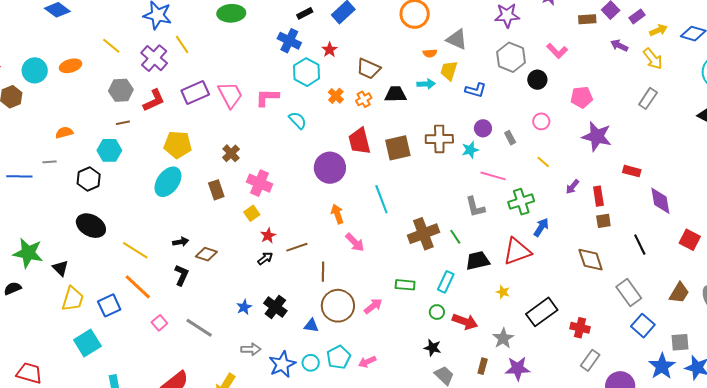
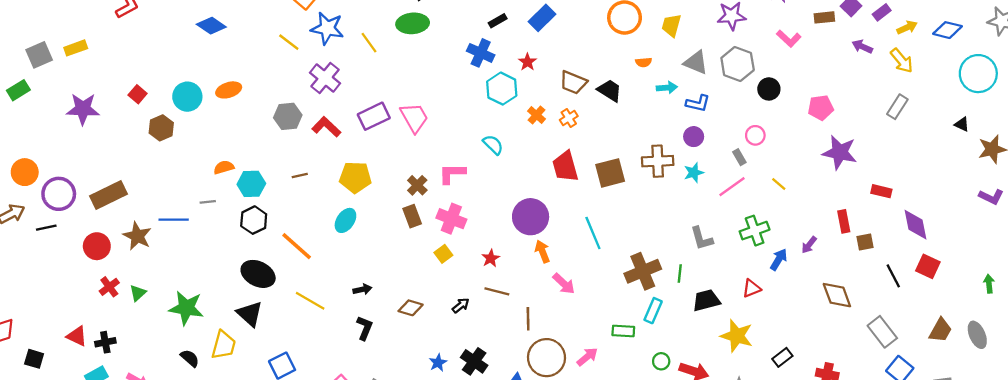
gray triangle: (457, 39) -> (696, 62), moved
yellow line: (182, 44) -> (369, 43), moved
yellow line: (111, 46) -> (289, 42), moved
pink L-shape: (557, 51) -> (789, 39), moved
yellow trapezoid: (449, 71) -> (671, 25), moved
cyan arrow: (426, 84) -> (667, 88), moved
black trapezoid: (396, 94) -> (610, 90), moved, turned 35
pink L-shape: (267, 97) -> (452, 173), moved
red L-shape: (154, 100) -> (326, 127), turned -110
pink circle: (541, 121) -> (755, 135), moved
brown line: (123, 123) -> (300, 176), moved
purple circle: (483, 128) -> (694, 137), moved
cyan hexagon: (109, 150) -> (251, 184), moved
purple circle: (330, 168) -> (531, 217), moved
pink line: (493, 176) -> (732, 187), moved, turned -50
cyan ellipse: (168, 182) -> (345, 220), size x0.7
purple arrow: (572, 187) -> (809, 245), moved
brown rectangle: (216, 190) -> (412, 216), moved
brown square: (603, 221) -> (865, 242), moved
red star: (268, 236) -> (491, 258), moved
green line: (455, 237) -> (680, 274), turned 42
red square: (690, 240) -> (928, 266), moved
brown line: (297, 247) -> (497, 291), turned 35
red triangle: (517, 251) -> (752, 288), size x0.6
brown diamond: (206, 254) -> (411, 308), moved
black triangle: (60, 268) -> (250, 314), moved, size x1.4
cyan rectangle: (446, 282) -> (653, 311), moved
orange line: (138, 287) -> (297, 246), moved
black semicircle: (13, 288) -> (190, 358), moved, turned 66
yellow star: (503, 292) -> (737, 336), size x2.0
yellow trapezoid: (73, 299) -> (224, 345), moved
black rectangle: (542, 312) -> (782, 357), size x0.6

